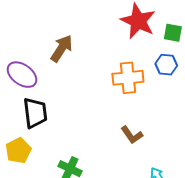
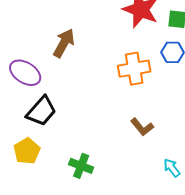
black trapezoid: (35, 113) -> (41, 111), turned 52

